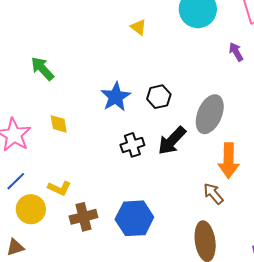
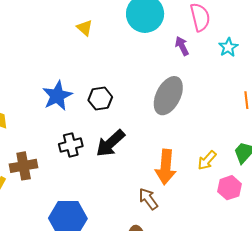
purple arrow: (236, 52) -> (182, 46), moved
gray ellipse: (210, 114) -> (168, 96), moved
brown cross: (83, 217) -> (24, 166), moved

